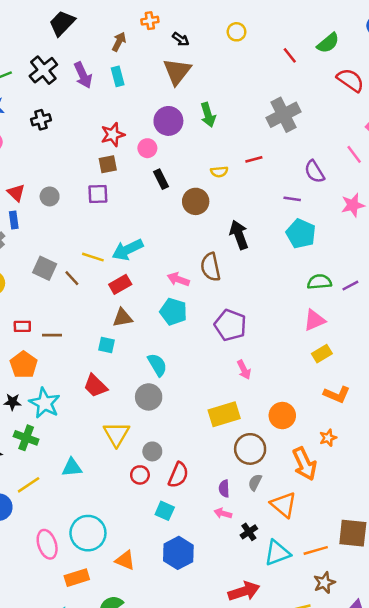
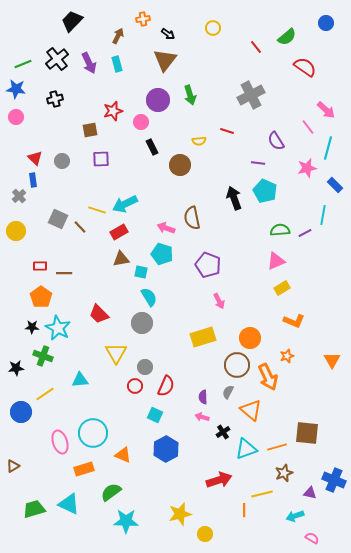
red line: (254, 159) -> (227, 131), turned 32
brown square: (108, 164) -> (90, 130), moved
black arrow: (239, 235) -> (234, 198), moved
cyan square: (107, 345) -> (141, 272), moved
brown circle: (250, 449) -> (237, 365), moved

